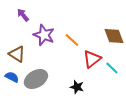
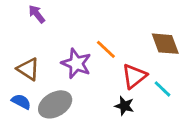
purple star: (44, 35) -> (76, 63), moved
black star: (77, 87) -> (124, 106), moved

